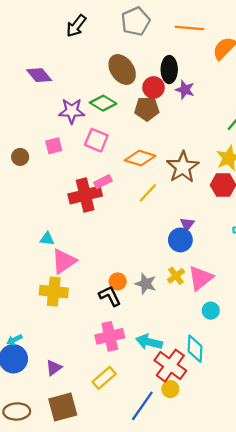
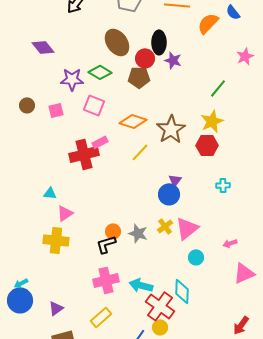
brown circle: (20, 157) -> (27, 105), moved
pink triangle: (64, 261) -> (65, 213), size x0.7
black L-shape: (110, 296) -> (106, 244), turned -80

